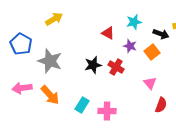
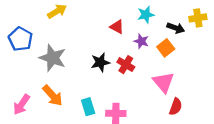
pink triangle: (150, 83) -> (163, 82), size x1.5
pink arrow: (22, 88) -> (22, 104), moved, turned -48
cyan rectangle: (82, 105) -> (88, 107), turned -49

